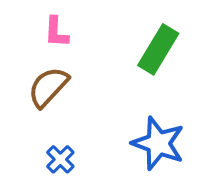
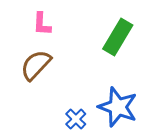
blue cross: (60, 159) -> (76, 119), moved

